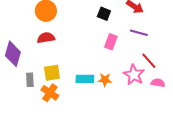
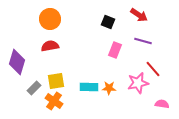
pink star: (134, 75) -> (138, 83), turned 30
gray rectangle: (30, 80) -> (34, 88), turned 48
pink semicircle: (158, 83) -> (162, 104), moved

